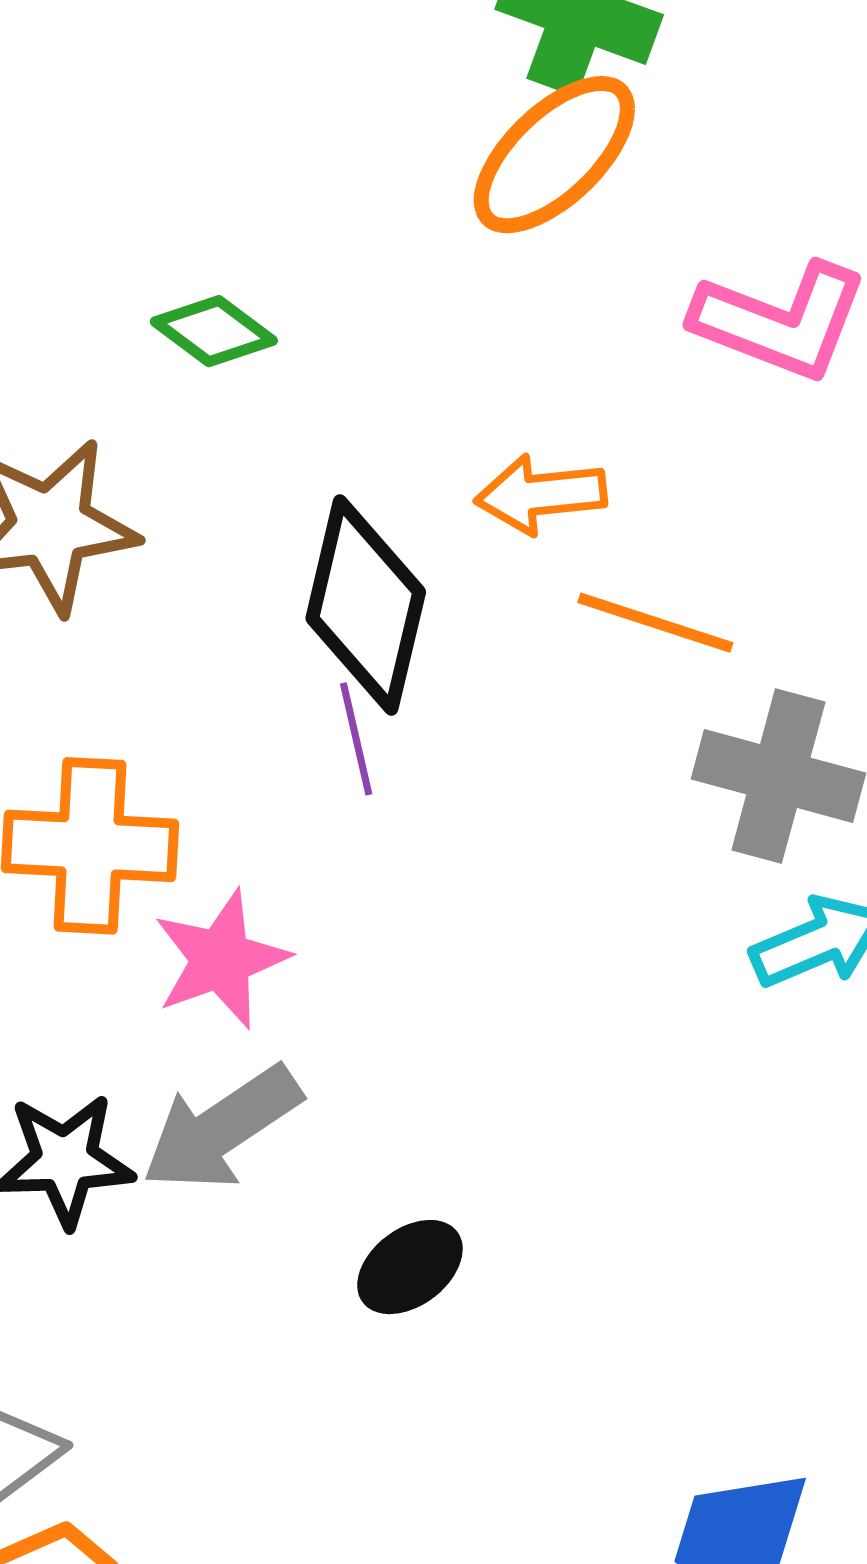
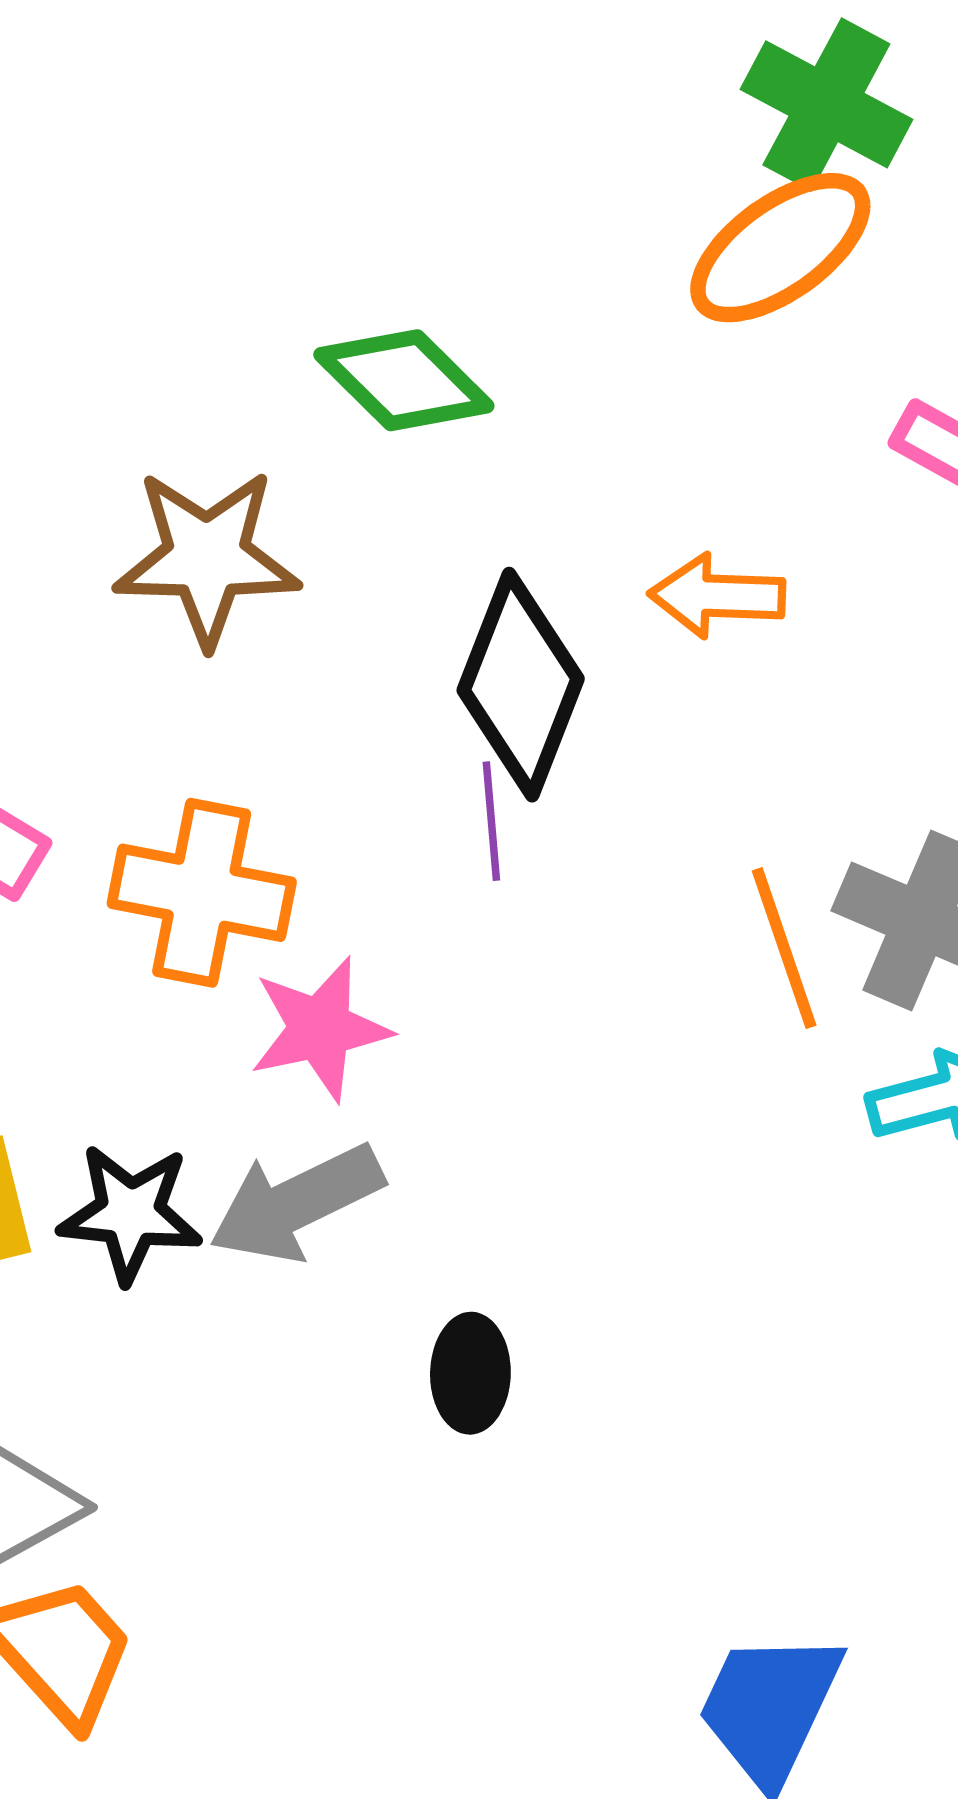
green diamond: (214, 331) -> (404, 380), size x1.4
orange line: (655, 623) -> (784, 948), moved, turned 45
black ellipse: (410, 1267) -> (470, 1373), turned -60

